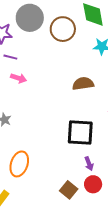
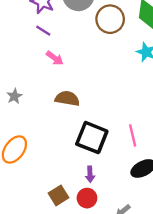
pink arrow: (19, 78) -> (55, 58), moved
brown semicircle: (83, 84) -> (67, 99), moved

